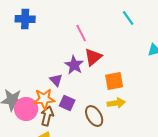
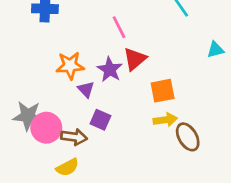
orange star: (44, 99) -> (70, 66), moved
brown arrow: (47, 116) -> (74, 137), turned 84
brown ellipse: (94, 116) -> (188, 137), moved

